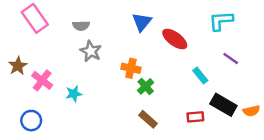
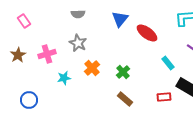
pink rectangle: (35, 18) -> (24, 21), moved, size x0.6
gray semicircle: (81, 26) -> (78, 14), moved
orange cross: (131, 68) -> (92, 68), moved, turned 35
pink cross: (42, 80) -> (47, 54), moved, turned 36

